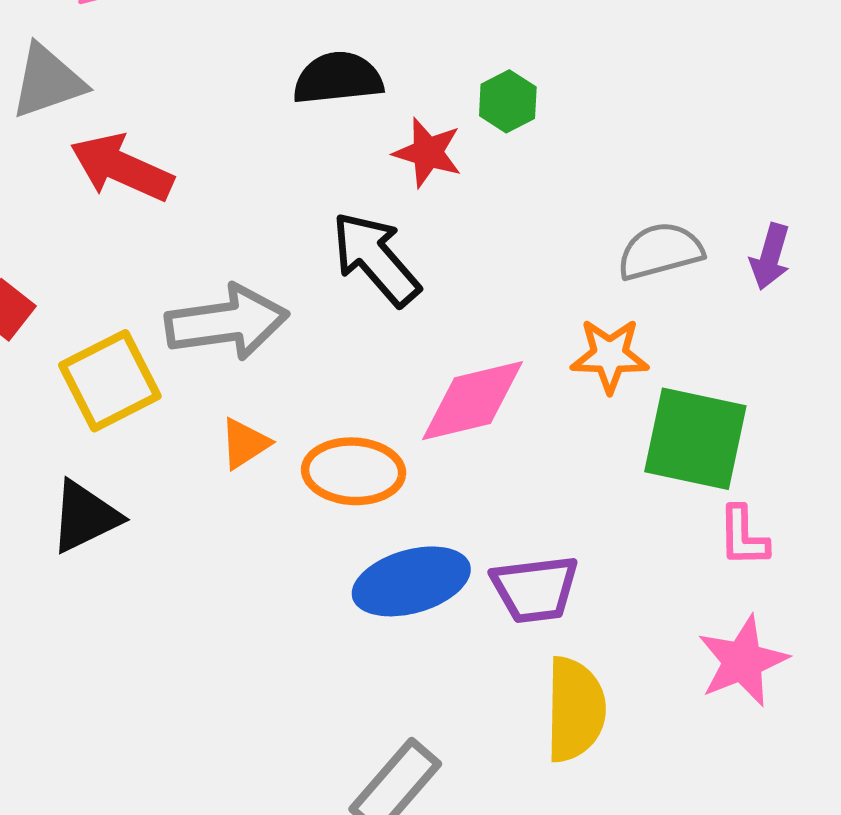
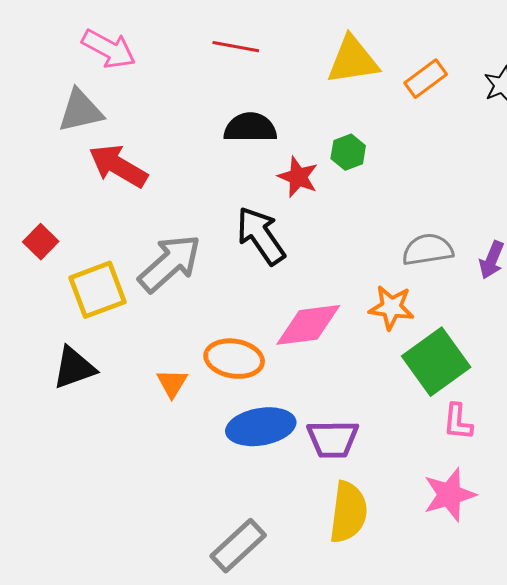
gray arrow: (227, 322) -> (170, 263), turned -40
green square: (695, 439) -> (436, 362), turned 36
orange triangle: (245, 443) -> (172, 383), moved, turned -32

